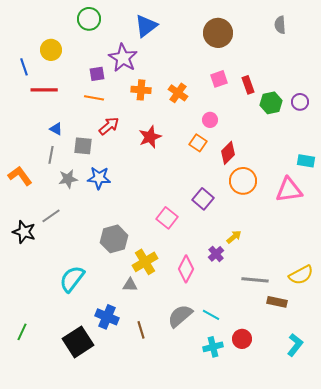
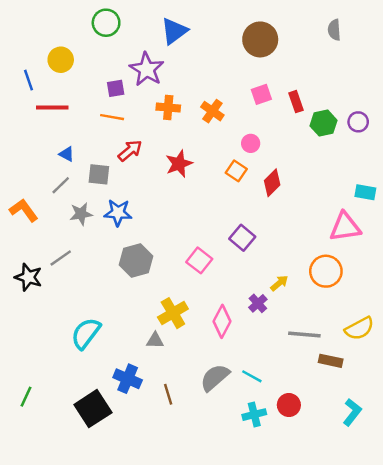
gray line: (51, 155) -> (61, 185), turned 36
orange circle: (243, 181) -> (326, 271), moved
gray hexagon: (114, 239) -> (136, 260), moved

